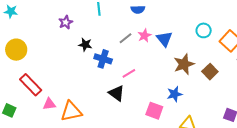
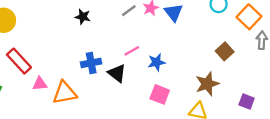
blue cross: (103, 59) -> (91, 63), moved, turned -30
brown star: (184, 64) -> (207, 84), moved
blue star: (175, 94) -> (156, 62), moved

